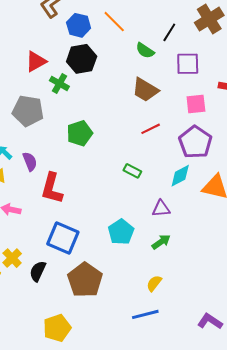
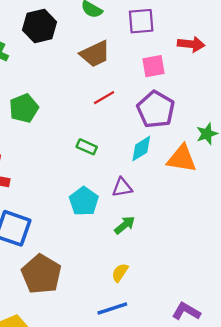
black hexagon: (82, 59) -> (40, 26), moved
brown trapezoid: (145, 90) -> (95, 54), turned -52
cyan pentagon: (121, 232) -> (84, 201), moved

